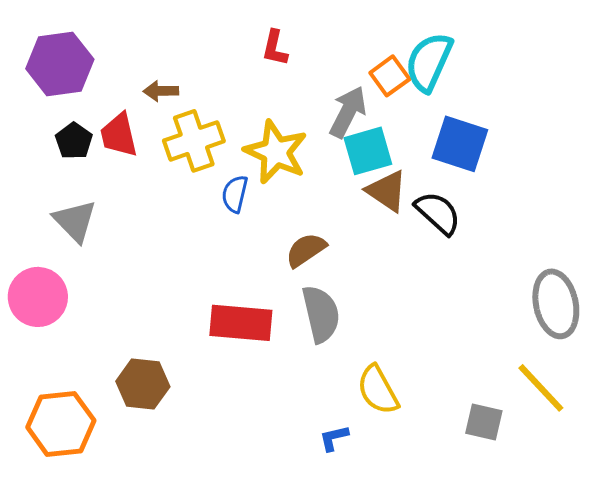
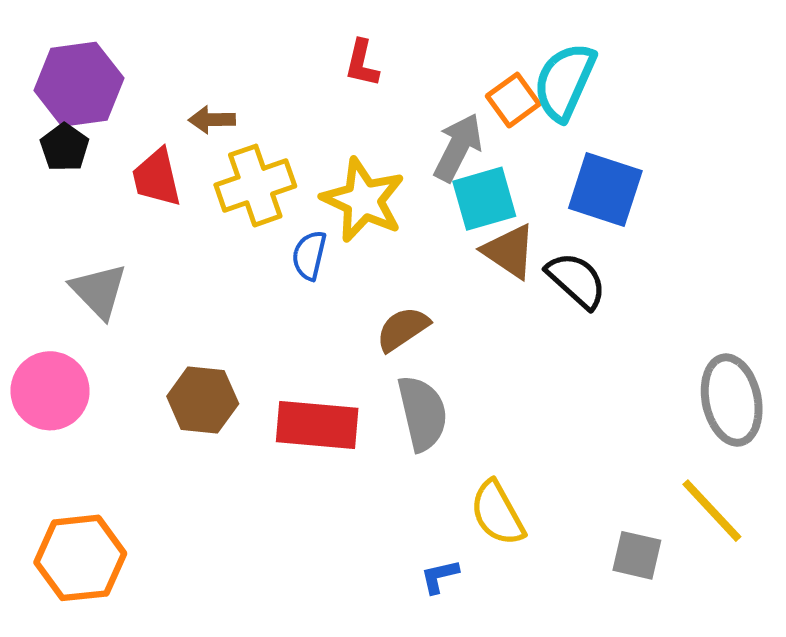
black pentagon: (74, 141) -> (64, 147), moved
brown hexagon: (143, 384) -> (203, 400), moved

